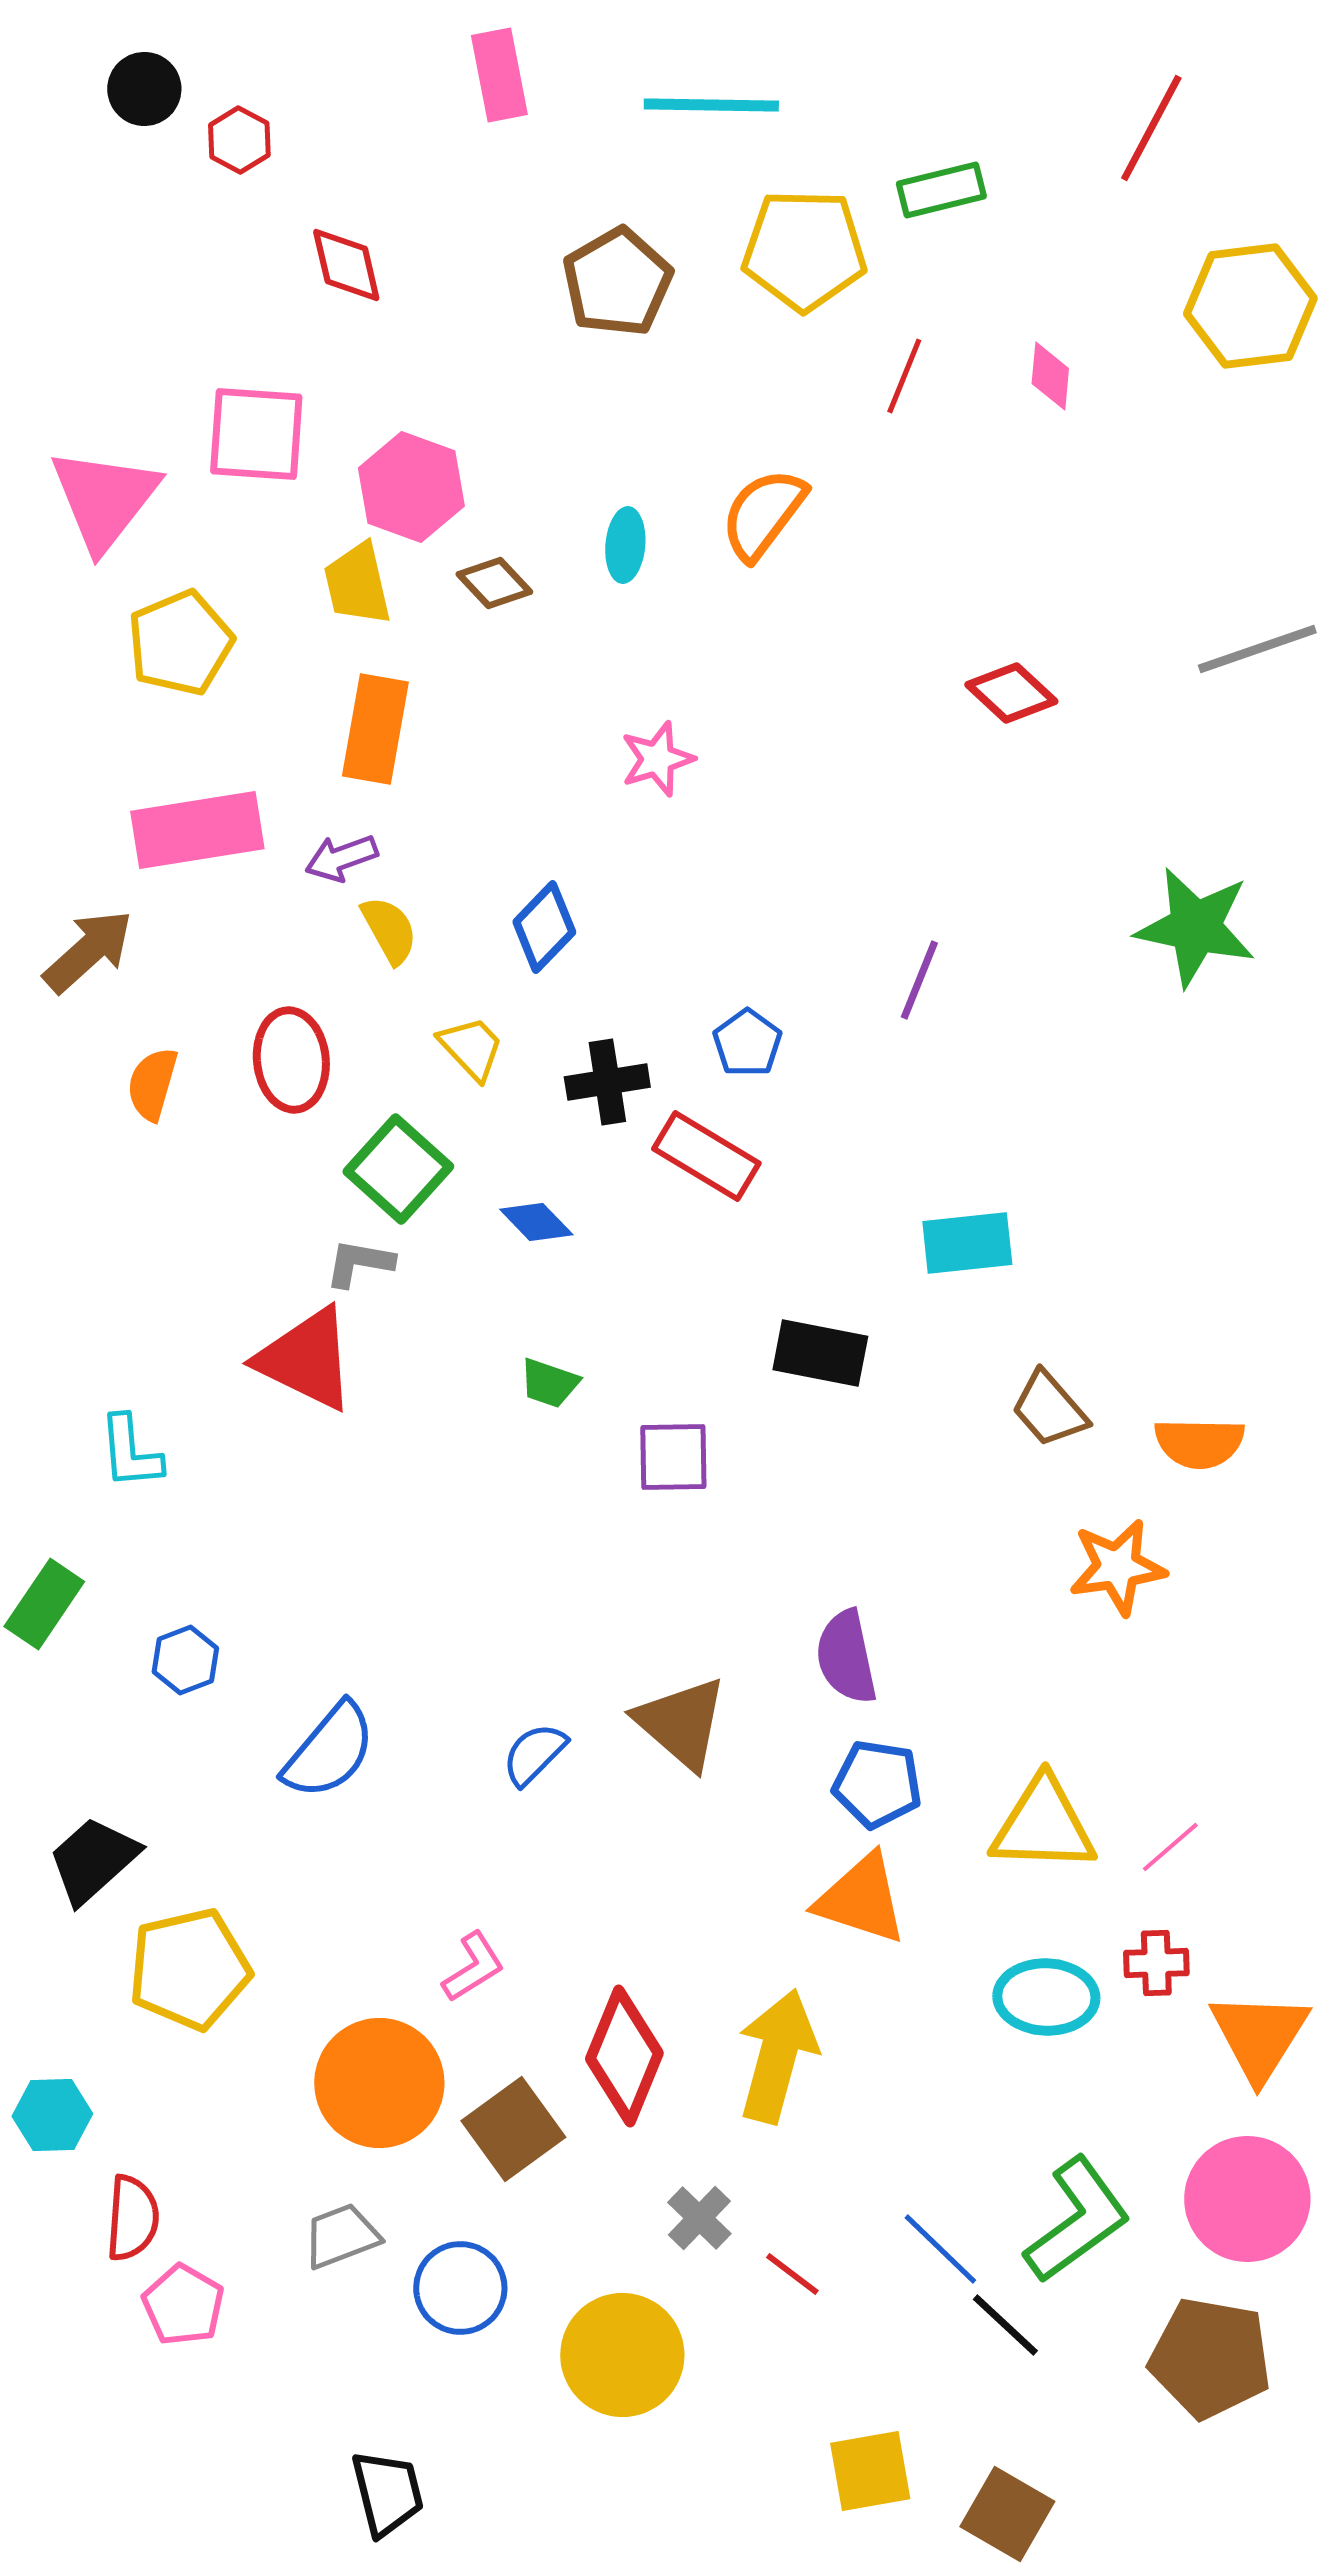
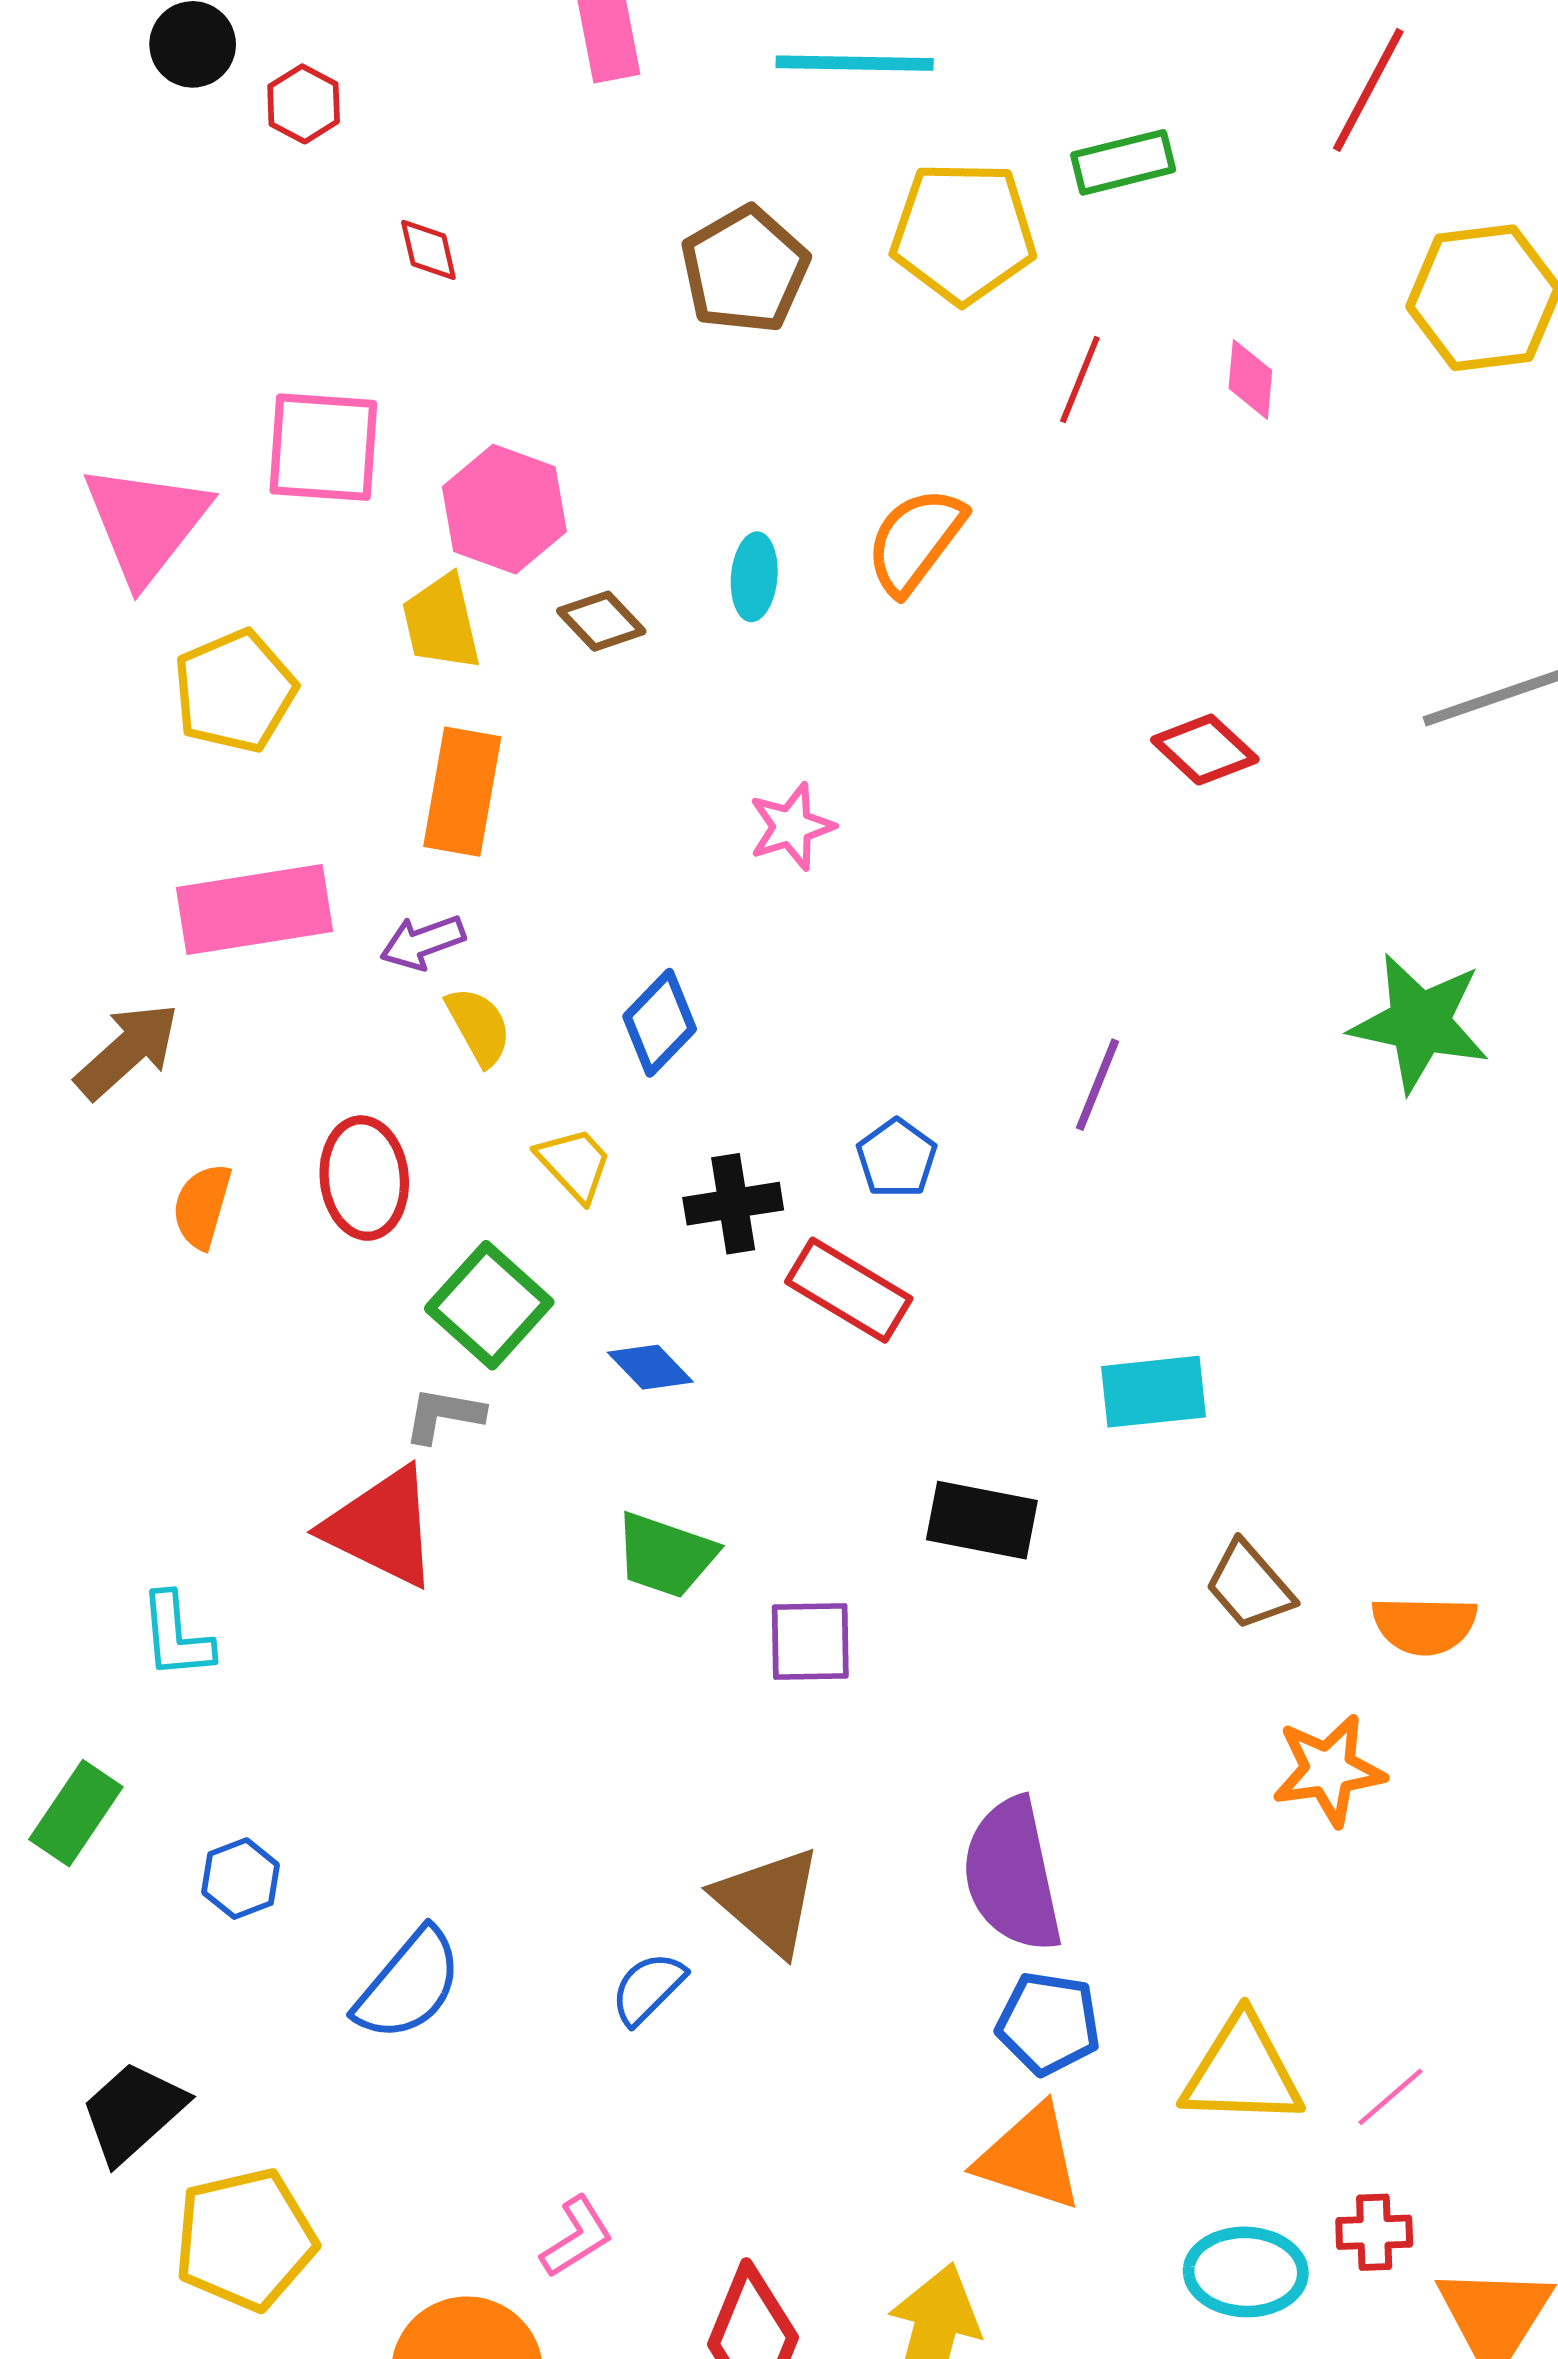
red diamond: (346, 265) -> (428, 250), size x0.7
green trapezoid: (549, 1383) -> (665, 1555), size x1.5
purple semicircle: (846, 1657) -> (1012, 1875), size x1.4
brown triangle: (681, 1723) -> (768, 1901), moved

